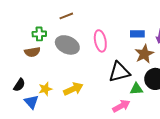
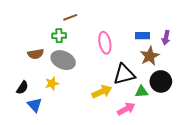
green cross: (39, 34) -> (59, 36), moved
gray ellipse: (67, 45) -> (63, 60), moved
yellow star: (45, 89) -> (52, 83), moved
yellow arrow: (73, 89) -> (102, 92), moved

